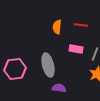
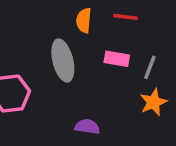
gray ellipse: (48, 65) -> (63, 60), moved

